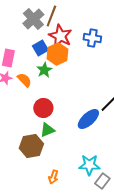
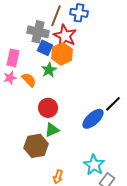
gray cross: (33, 19) -> (38, 32), moved, turned -35
blue cross: (92, 38) -> (79, 13), moved
blue square: (40, 48) -> (45, 48), turned -35
cyan star: (89, 165) -> (94, 165), turned 30

